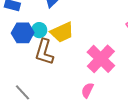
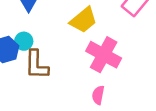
yellow trapezoid: (62, 32) -> (83, 20), moved

